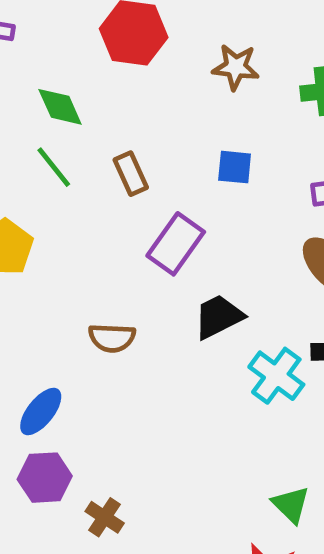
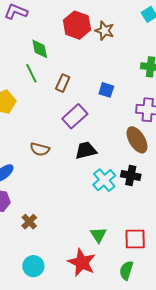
brown star: (236, 67) -> (105, 31), moved
brown rectangle: (131, 174) -> (63, 83), turned 36
brown cross: (105, 517) -> (29, 222), moved

